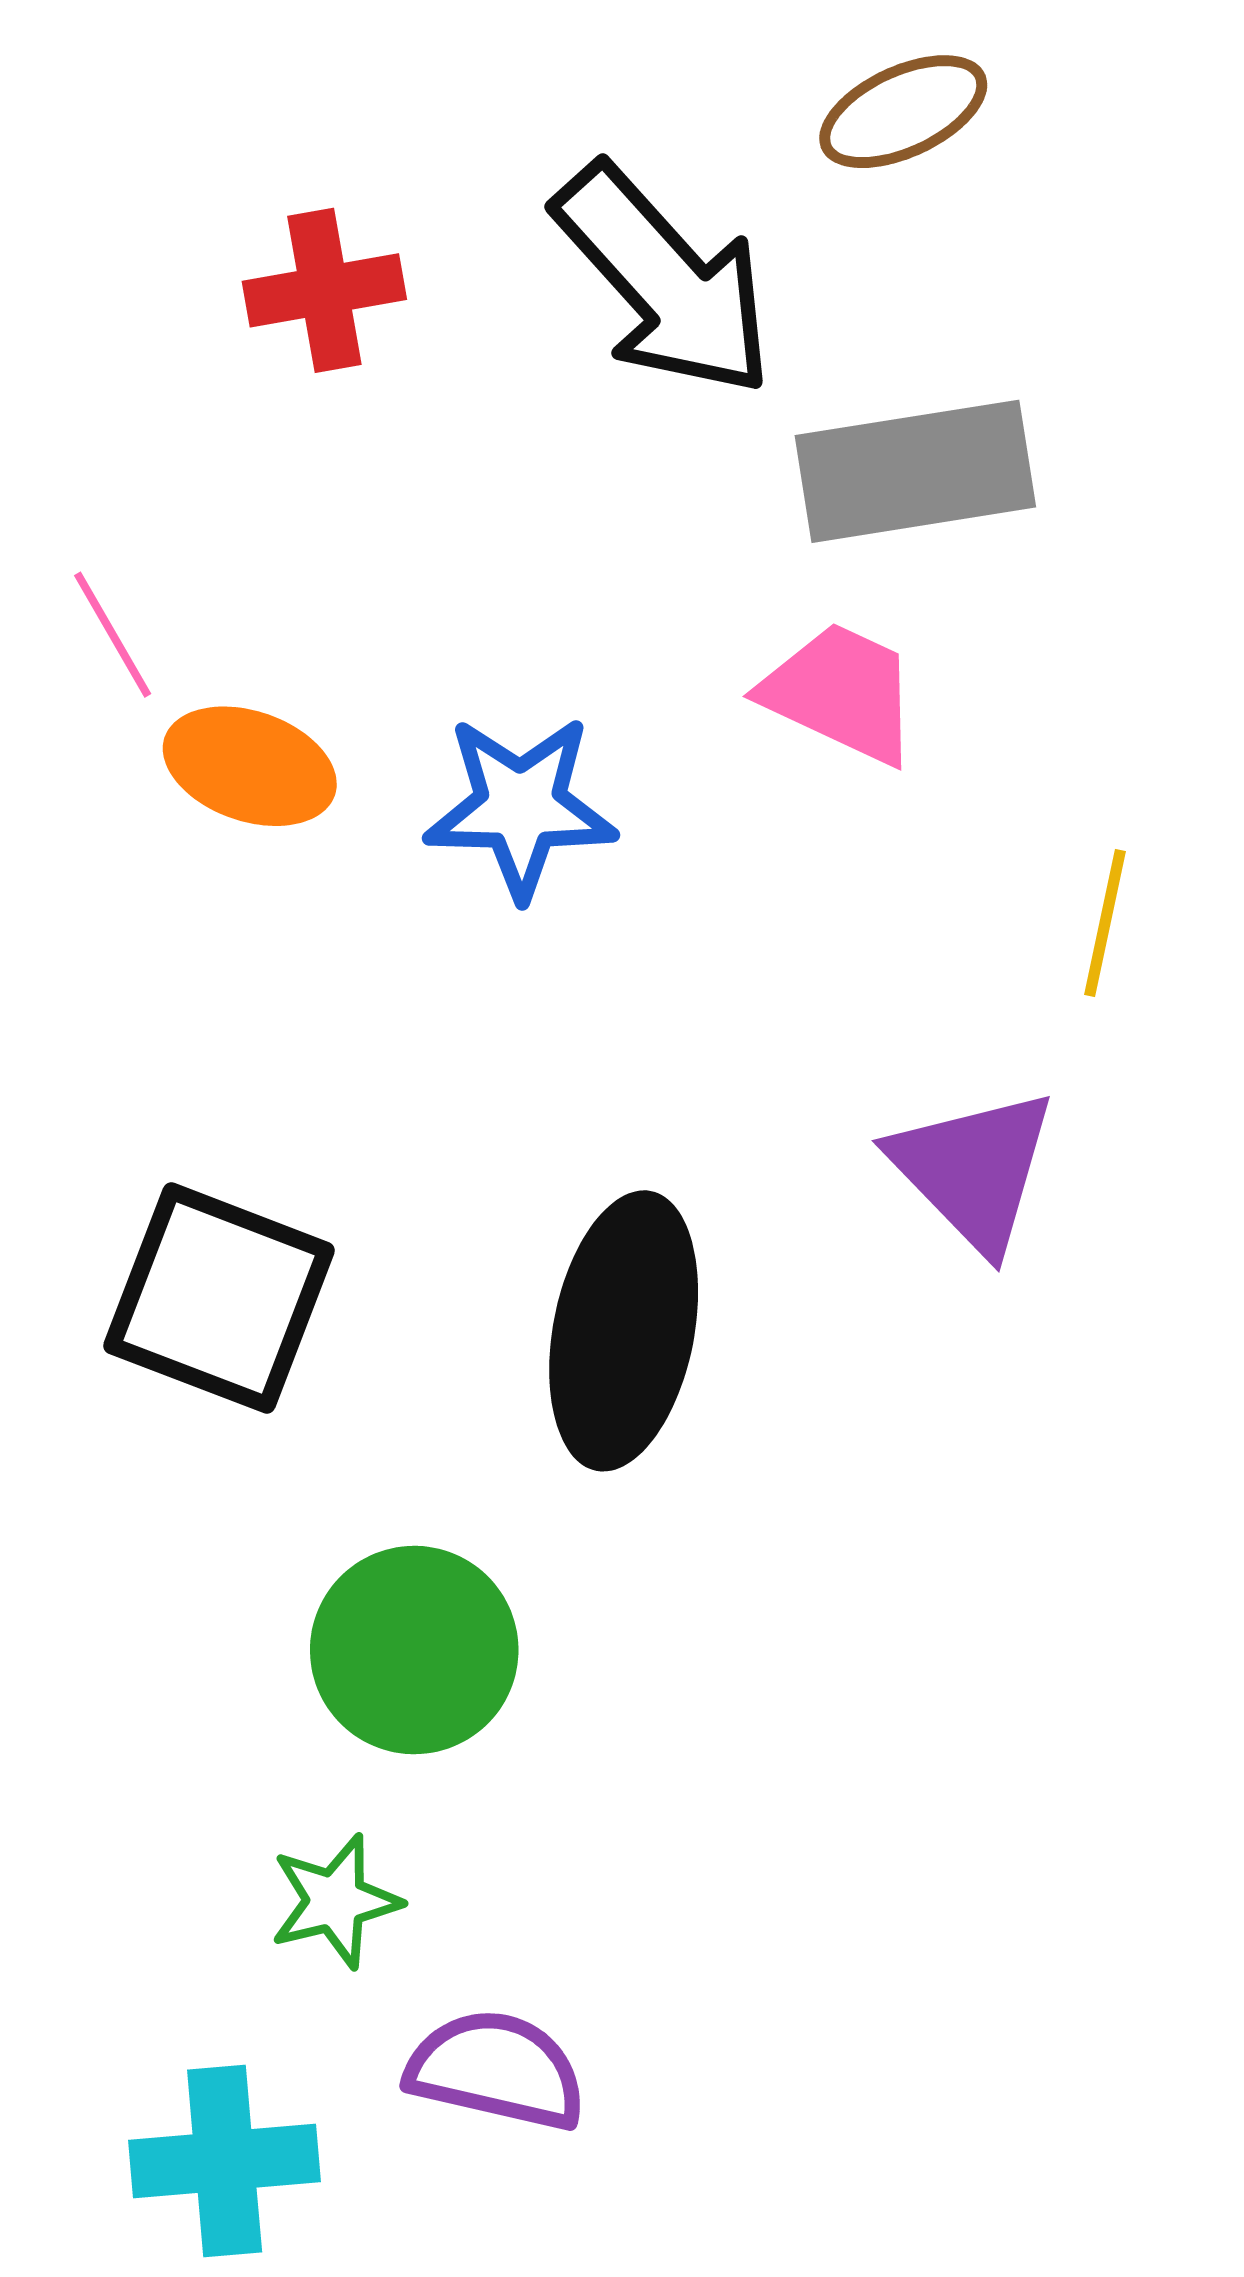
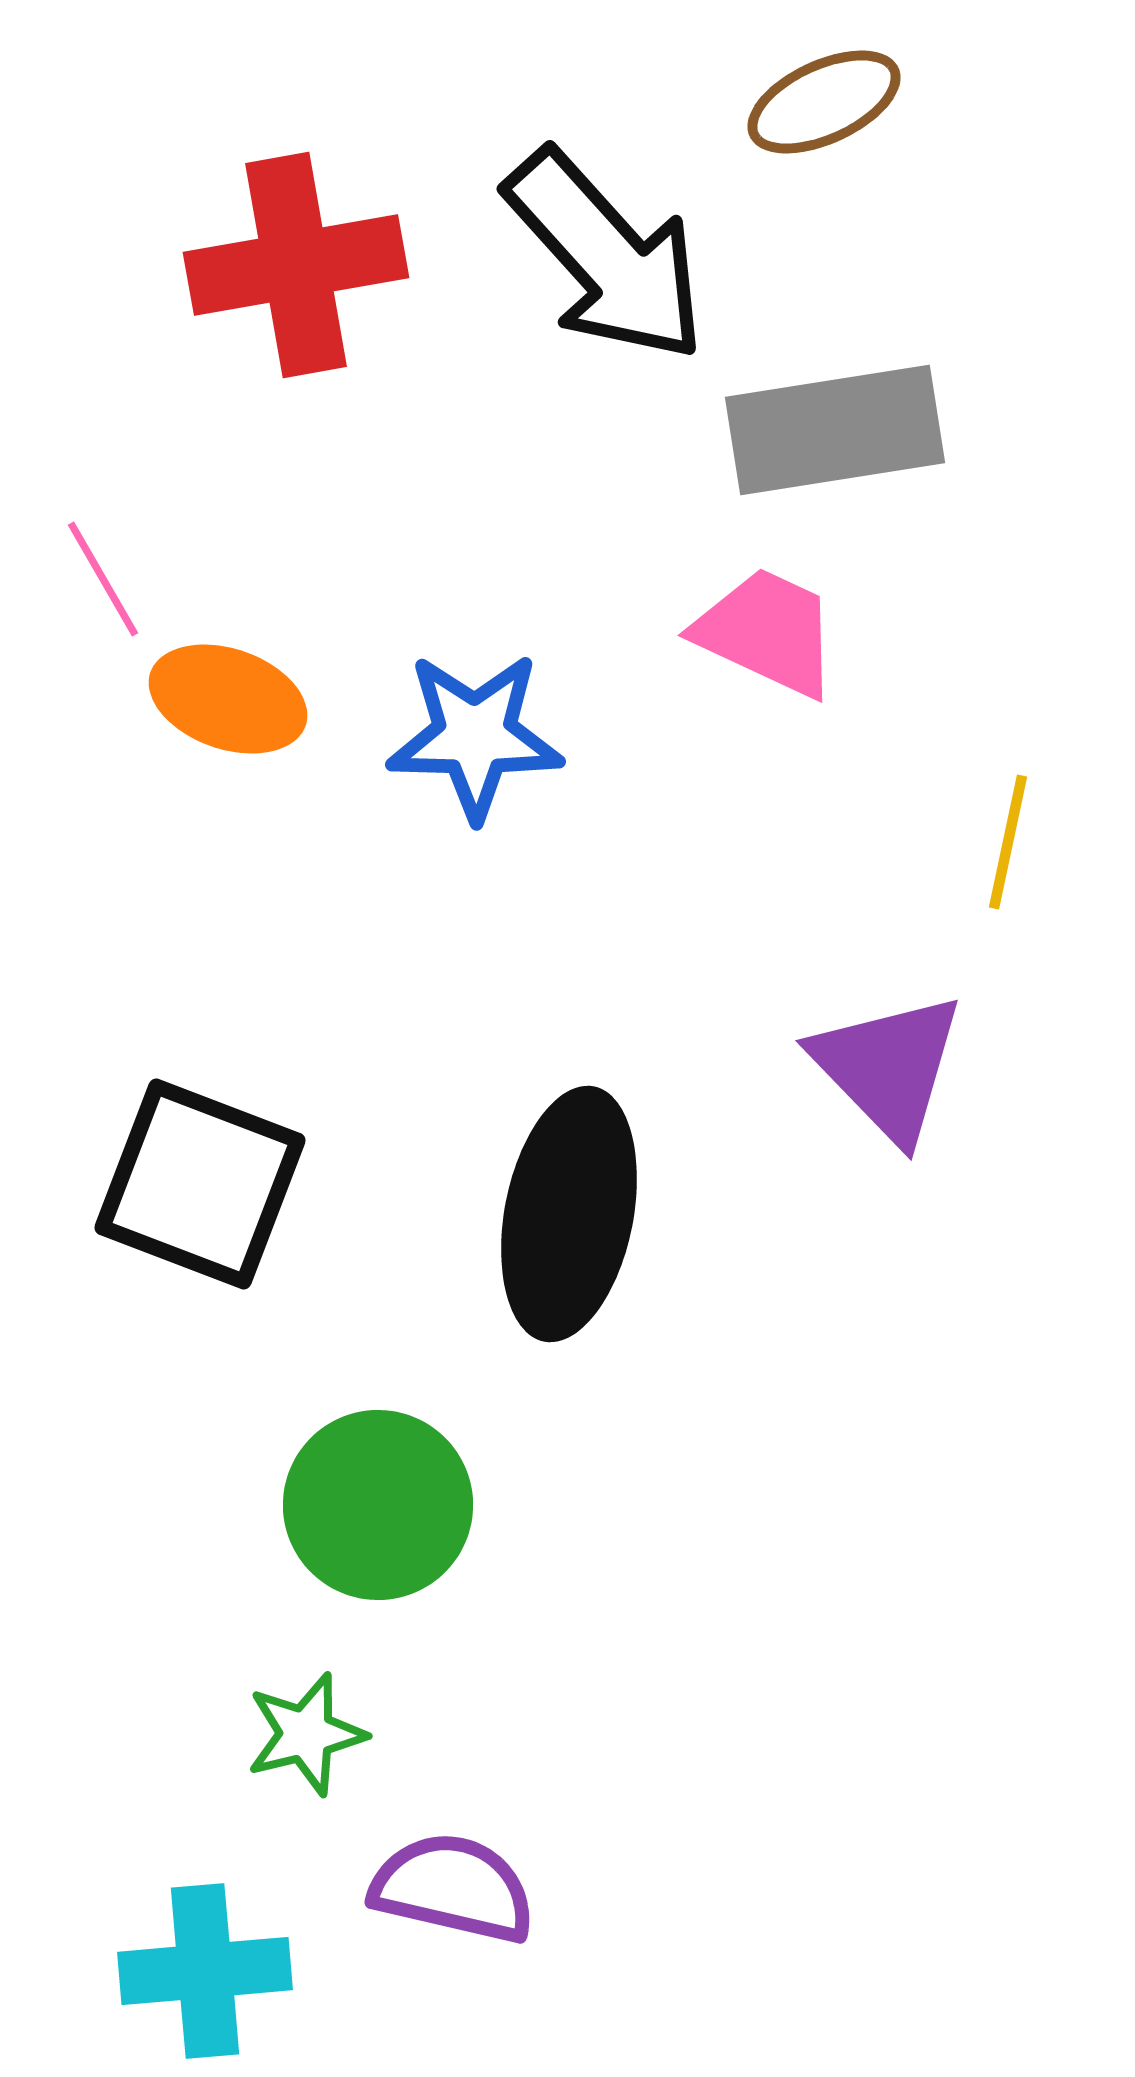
red cross: (324, 290) -> (296, 265), size x1.5

